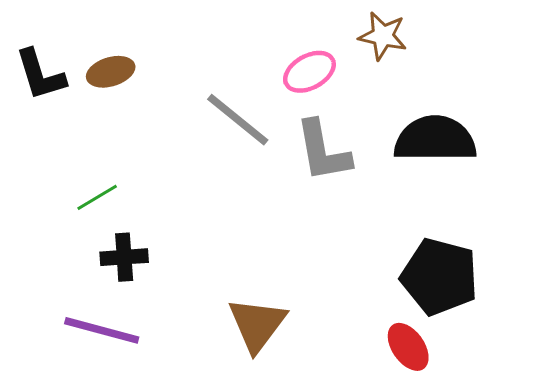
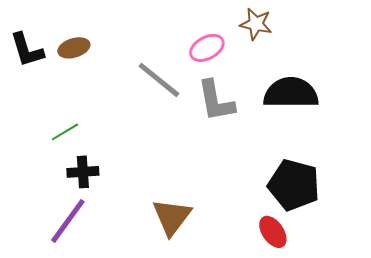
purple line: (102, 330) -> (68, 221), turned -69

